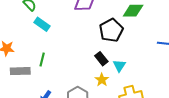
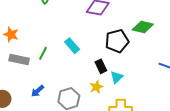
cyan rectangle: (42, 24) -> (72, 46), moved

